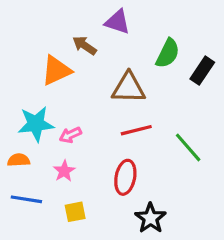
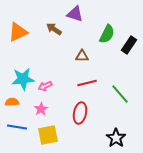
orange triangle: (56, 71) -> (18, 32), moved
brown triangle: (128, 88) -> (82, 56), size x0.6
yellow square: (75, 212) -> (48, 135), size x1.5
black star: (150, 218) -> (116, 138), moved

